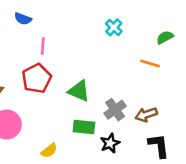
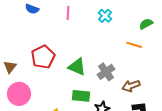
pink line: (43, 46) -> (68, 13), moved
gray cross: (115, 110) -> (106, 72), moved

